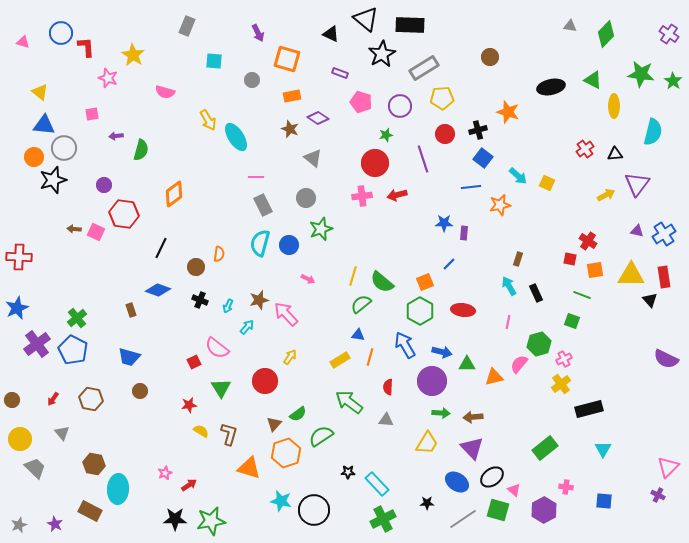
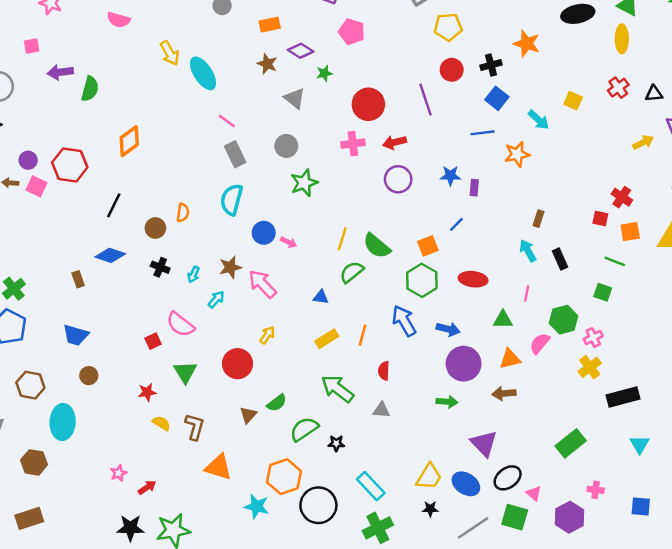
purple circle: (400, 106) -> (398, 179), moved
yellow ellipse: (614, 106) -> (622, 39), moved
green star: (386, 135) -> (324, 73), moved
purple arrow: (116, 136) -> (60, 72), size x1.5
pink line: (256, 177) -> (227, 121), turned 35
yellow square: (547, 183) -> (573, 101), moved
purple circle: (104, 185) -> (28, 160), moved
blue circle: (289, 245) -> (264, 233), moved
blue triangle: (358, 335) -> (321, 297), moved
green triangle: (467, 364) -> (503, 320), moved
purple circle: (432, 381) -> (464, 364), moved
brown arrow: (473, 417) -> (504, 393), moved
yellow trapezoid: (427, 443) -> (429, 477), moved
orange hexagon: (286, 453) -> (284, 477), moved
black star: (348, 472) -> (336, 443), moved
cyan ellipse: (118, 489) -> (63, 422), moved
black circle: (314, 510) -> (318, 505), moved
brown rectangle: (90, 511) -> (29, 518), turned -45

